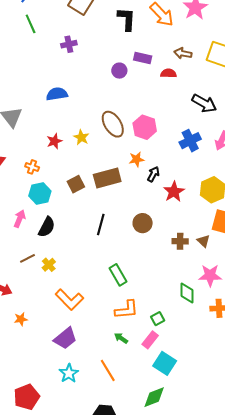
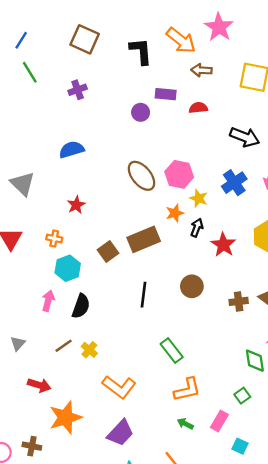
brown arrow: (183, 53) -> (202, 70), moved
yellow star: (81, 137) -> (199, 198), moved
orange star: (21, 319) -> (65, 417), size x2.0
green square: (158, 319) -> (242, 396), moved
cyan square: (165, 363) -> (240, 446), size x0.6

